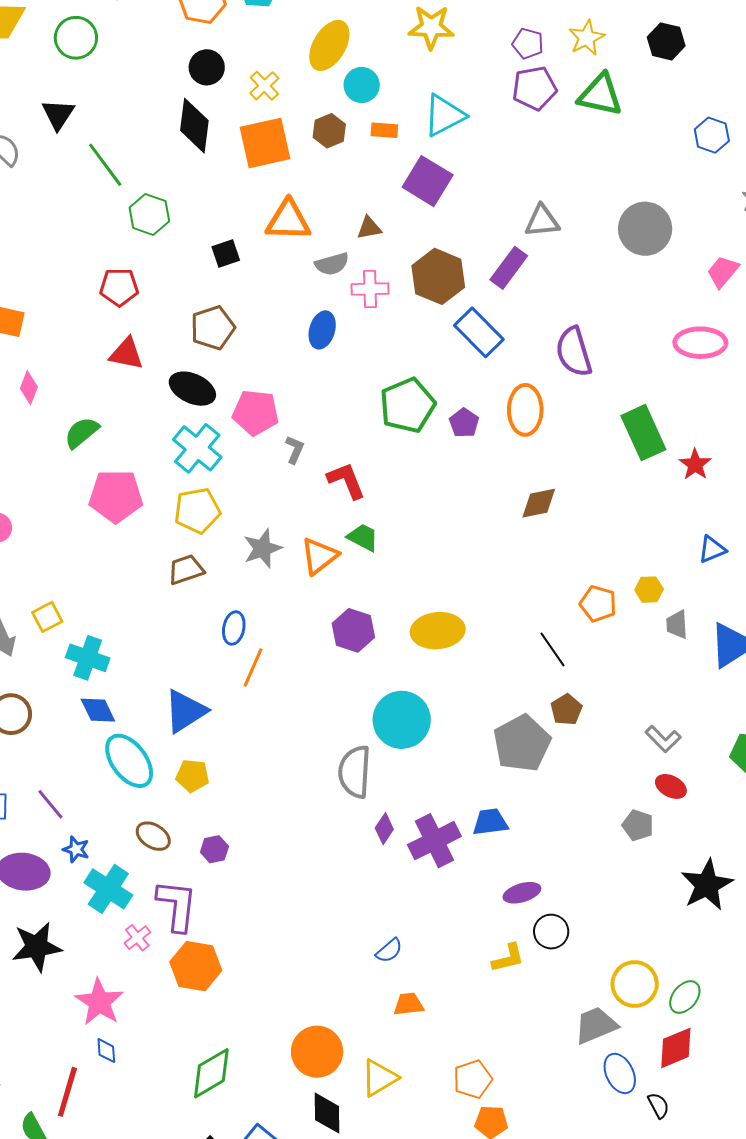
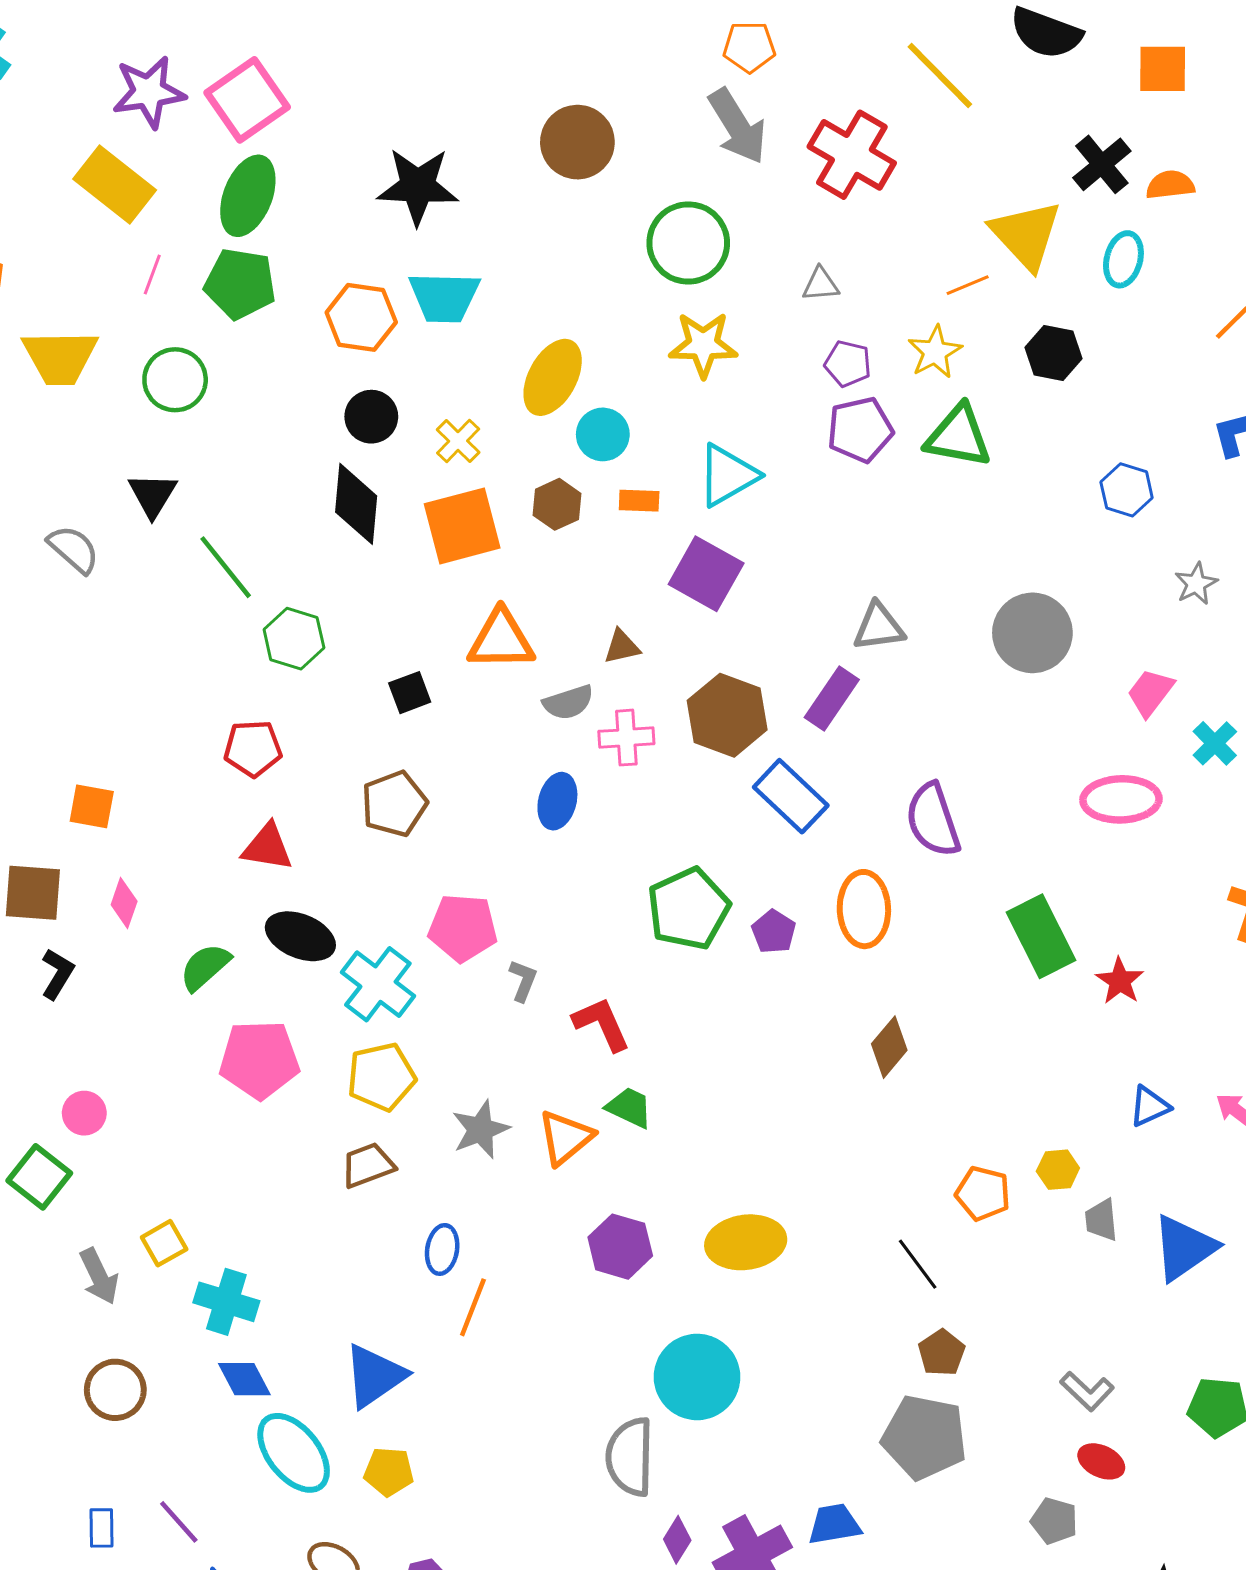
black ellipse: (192, 389) -> (300, 936), moved
brown diamond: (539, 503) -> (889, 1047), turned -36
gray pentagon: (522, 743) -> (924, 1437), moved, turned -30

